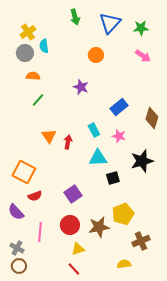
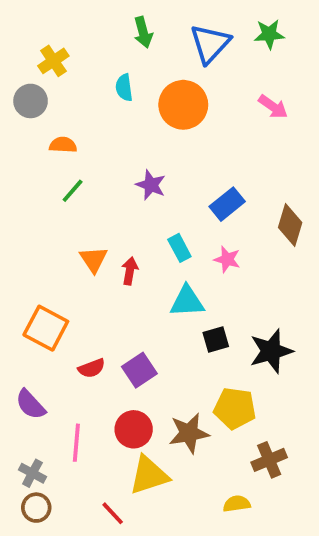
green star: (141, 28) -> (269, 34), moved
cyan semicircle: (44, 46) -> (124, 88), moved
gray circle: (25, 53) -> (31, 101), moved
orange circle: (96, 55) -> (183, 105), size x1.6
purple star: (81, 87) -> (151, 185), moved
black star: (142, 161) -> (271, 351), moved
red semicircle: (35, 196) -> (92, 368), moved
yellow pentagon: (123, 214) -> (235, 408), turned 30
yellow triangle: (78, 249) -> (149, 475), size x1.6
red line: (74, 269) -> (113, 513), moved

